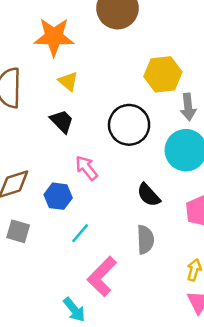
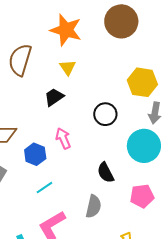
black trapezoid: (62, 121) -> (54, 97), turned -95
black circle: (129, 125) -> (105, 114), size x0.7

